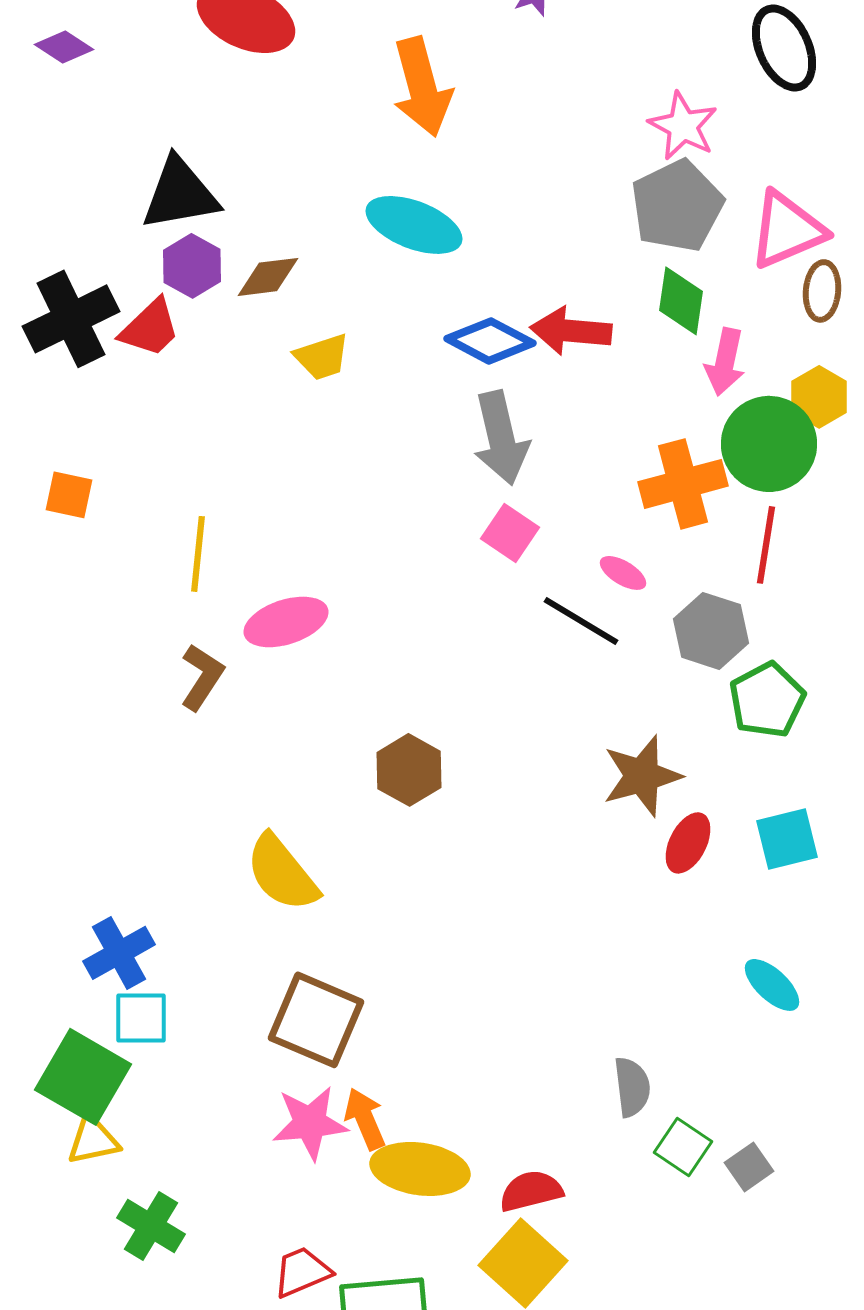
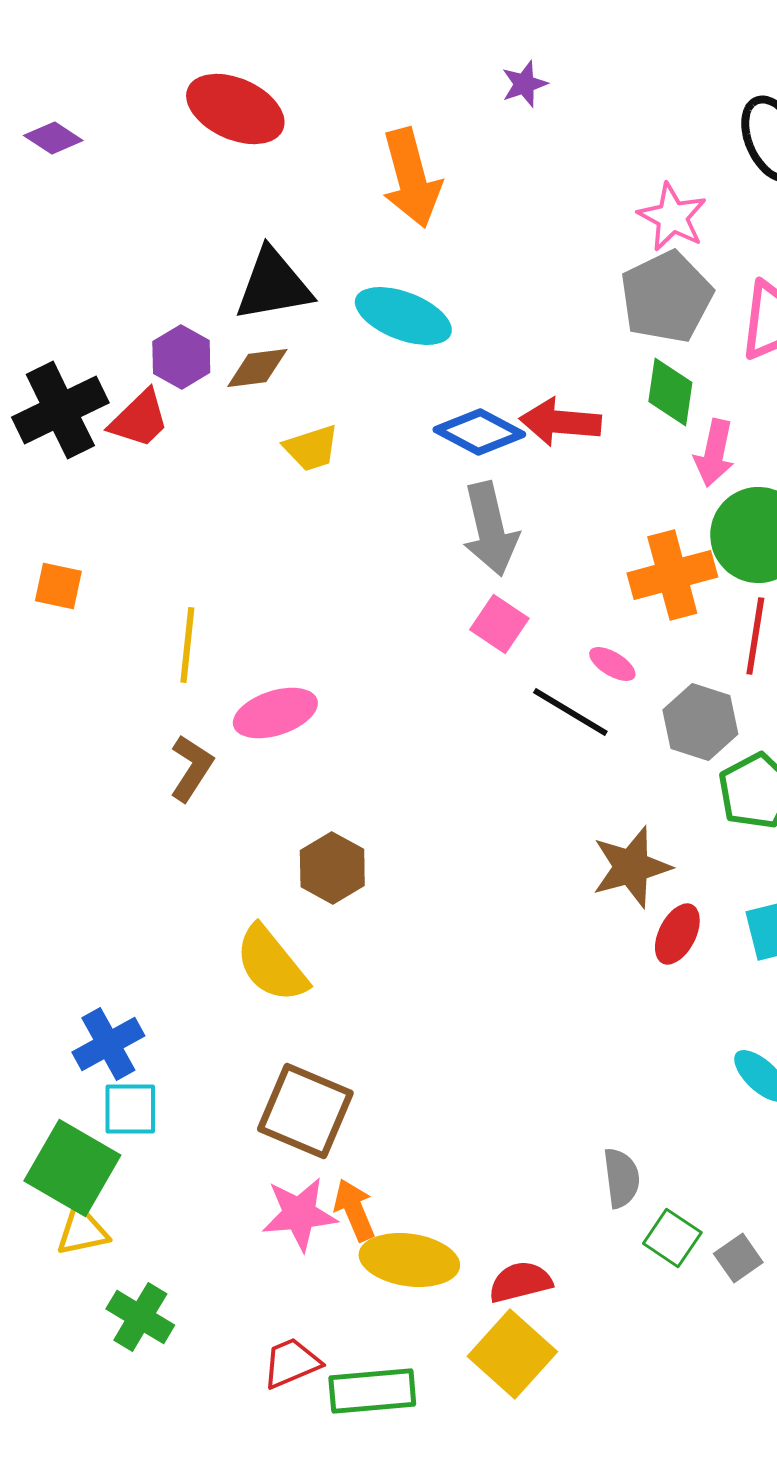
black triangle: (180, 194) -> (273, 285), moved
brown hexagon: (409, 770) -> (332, 868), moved

